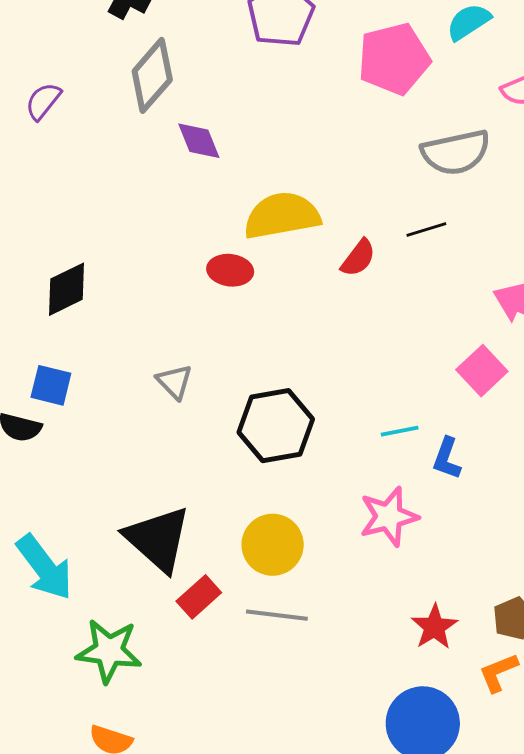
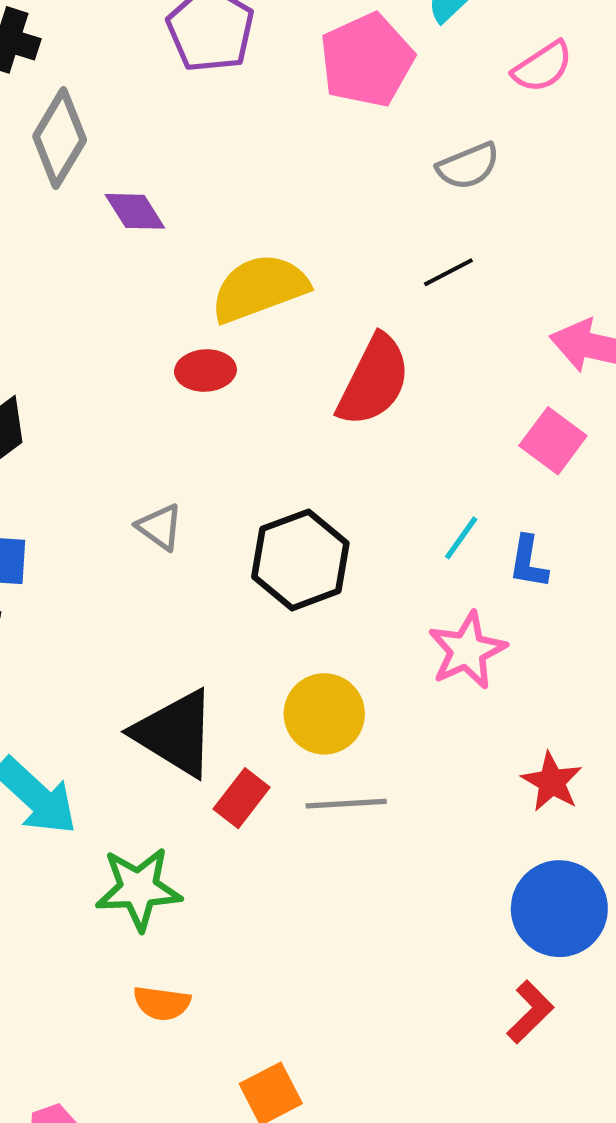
gray semicircle: (456, 152) -> (468, 166), size x0.7
red semicircle: (358, 258) -> (374, 381), moved, size x1.8
cyan line: (400, 431) -> (461, 538), turned -33

